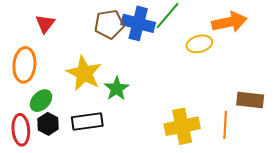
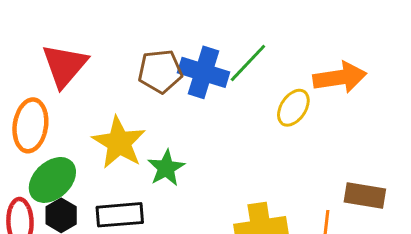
red triangle: (45, 24) -> (65, 65), size x1.6
yellow ellipse: (199, 44) -> (293, 108), turned -45
green ellipse: (41, 101) -> (52, 180), size x1.4

